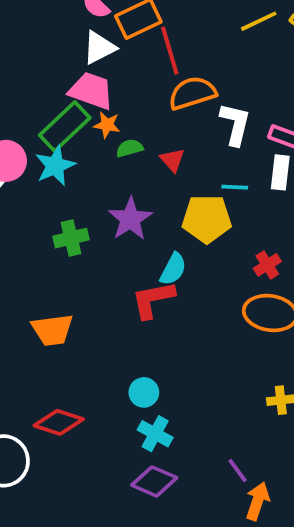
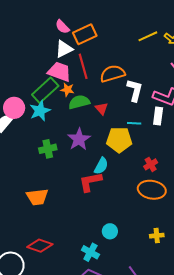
red line: (170, 51) -> (83, 66), moved
green semicircle: (130, 148) -> (79, 102), size x1.5
cyan circle: (144, 392) -> (110, 231), moved

